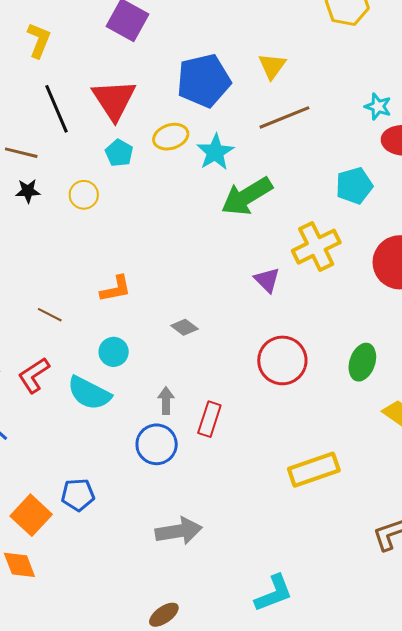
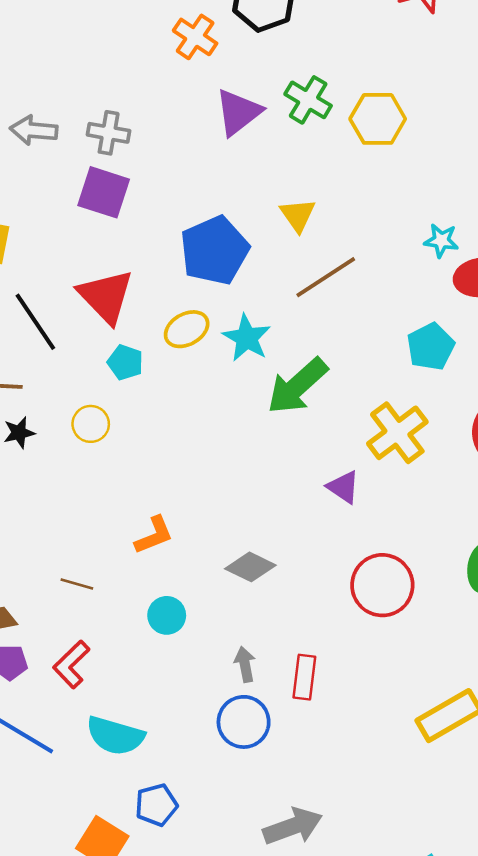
gray diamond: (184, 327) -> (250, 567), size x1.4
cyan semicircle: (89, 393) -> (115, 736), moved

